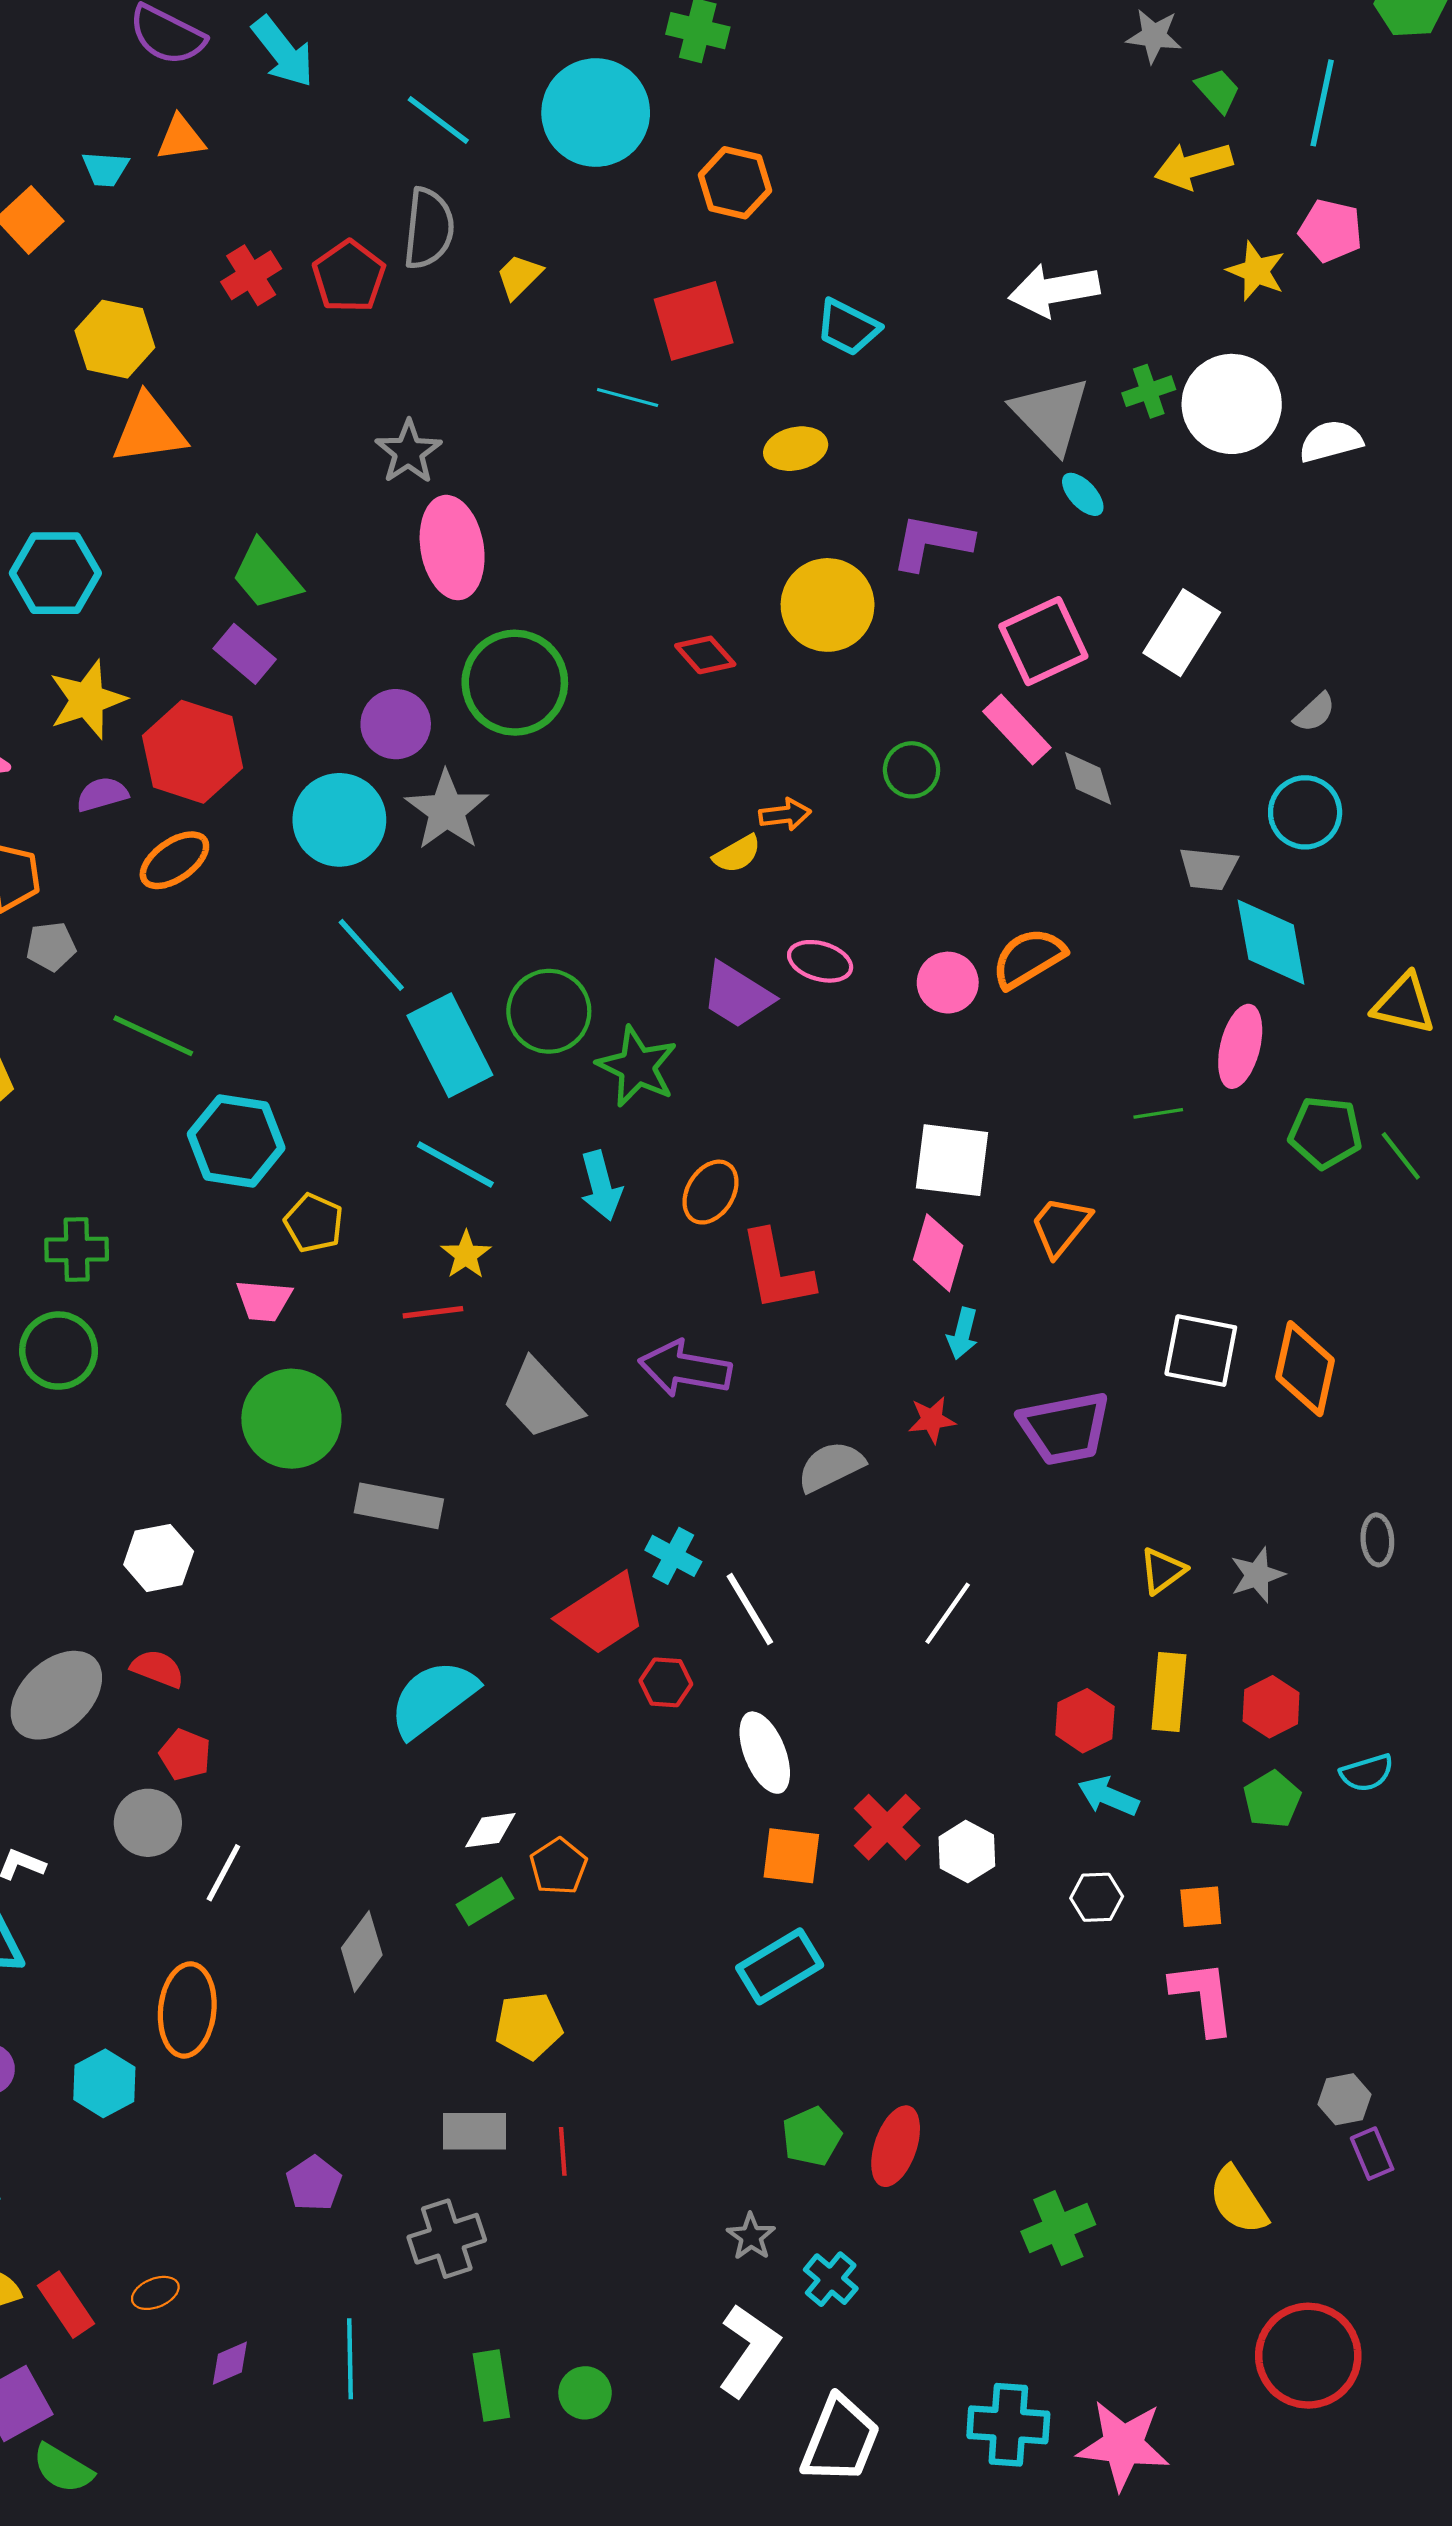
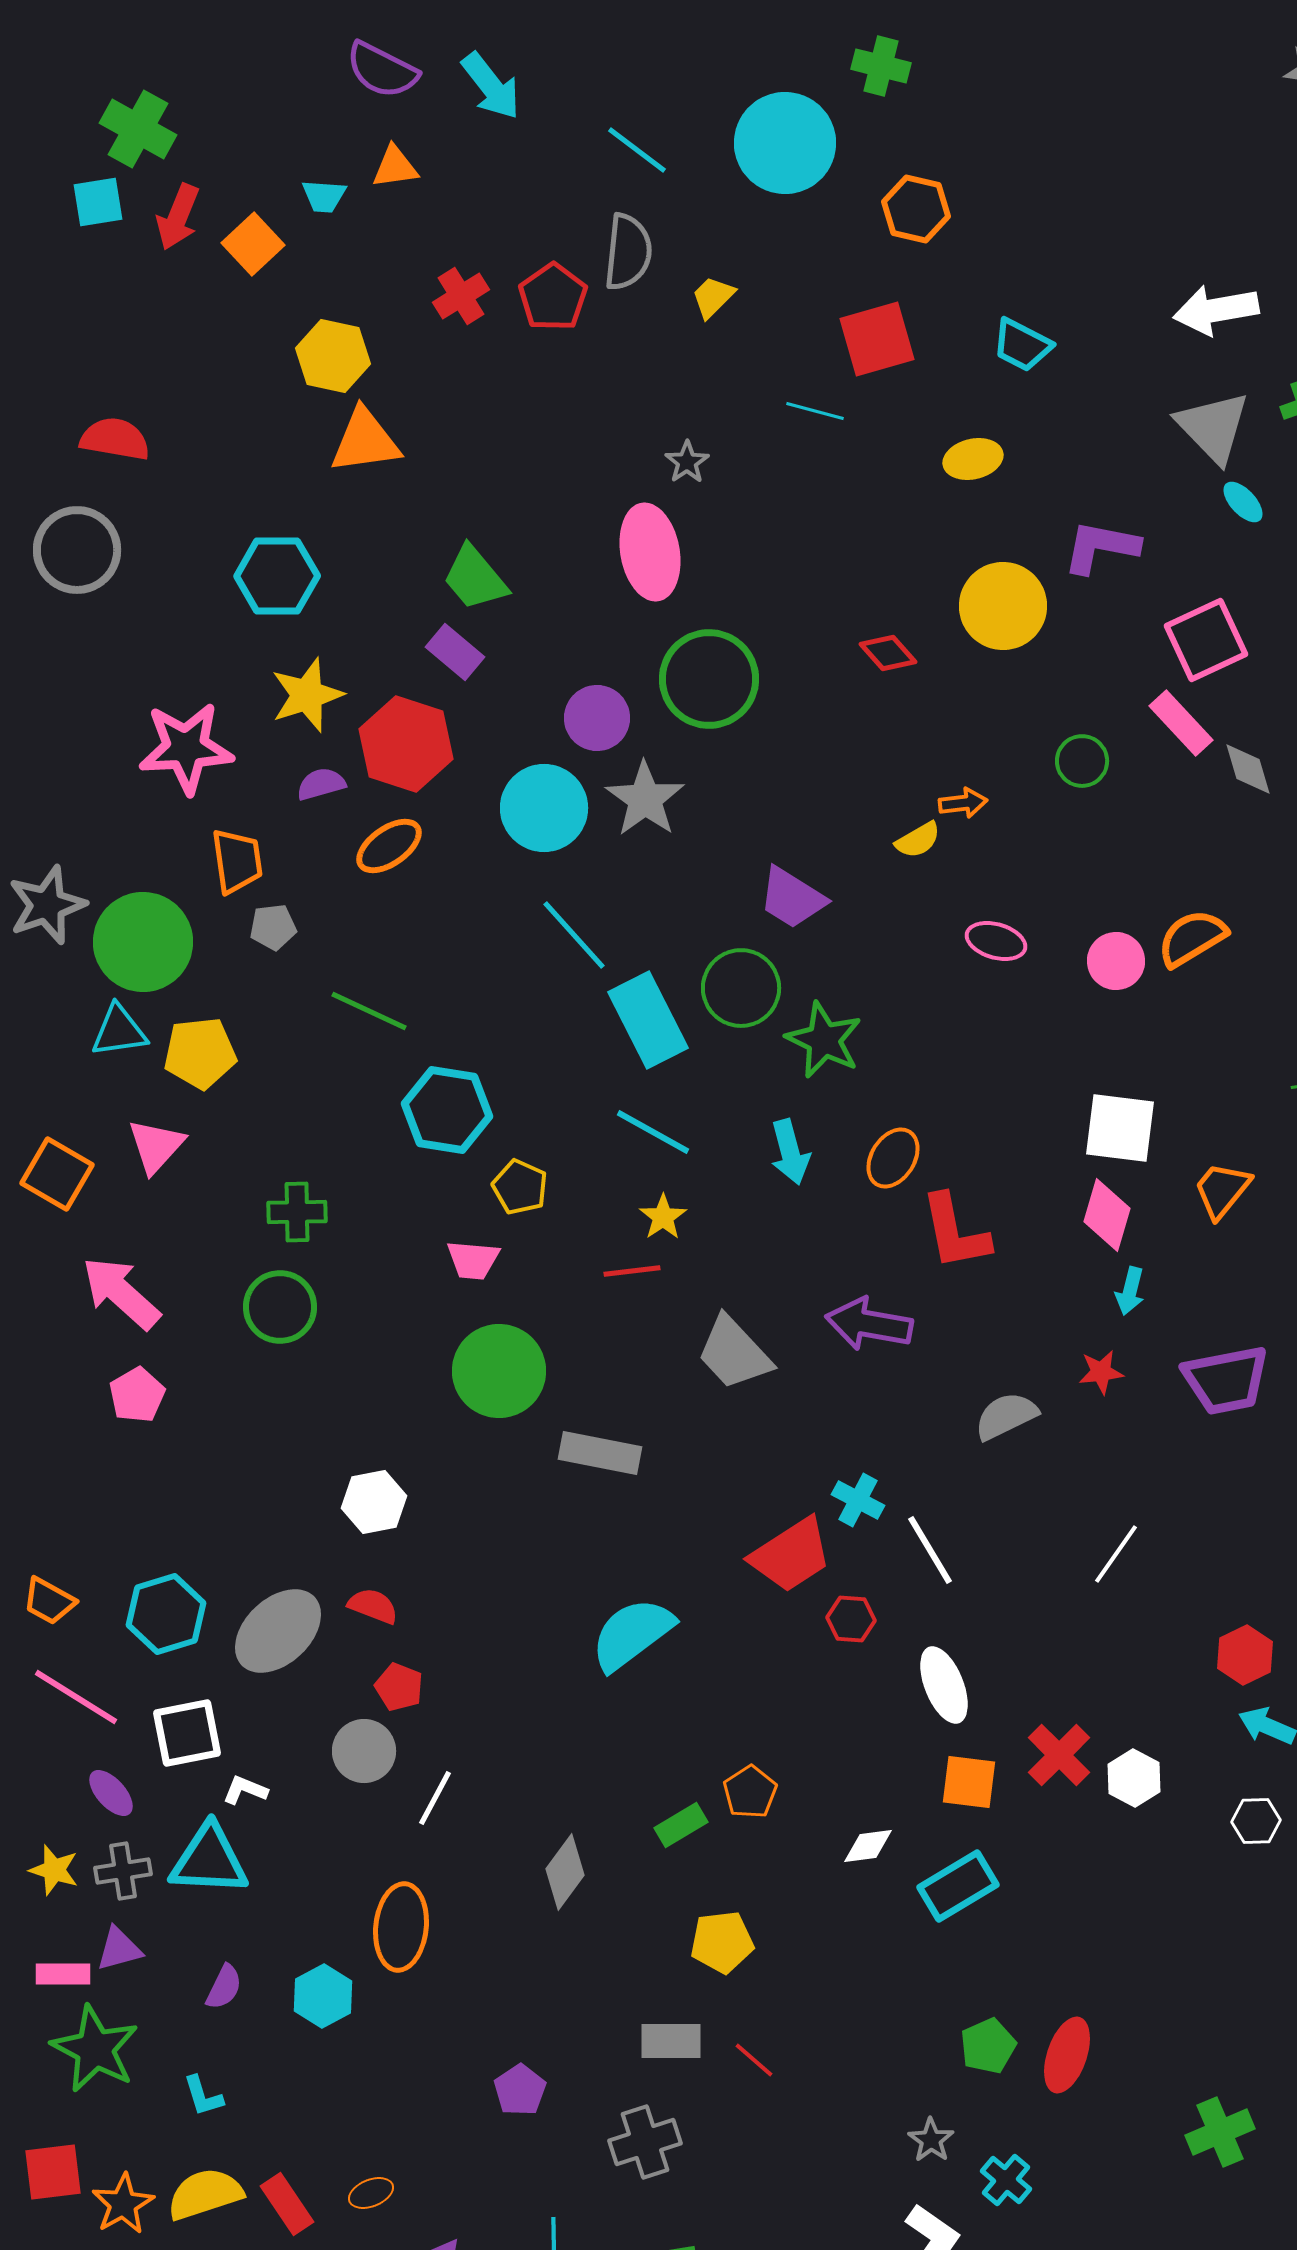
gray star: (408, 452) -> (687, 462), moved, size x0.7
purple trapezoid: (737, 995) -> (792, 898), moved
white diamond: (490, 1830) -> (868, 1846), moved
red line: (563, 2151) -> (754, 2060), turned -45

